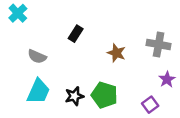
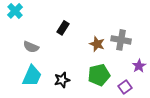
gray cross: (159, 44) -> (121, 40), moved
green pentagon: (104, 95) -> (99, 75), moved, turned -30

